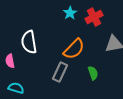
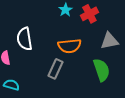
orange semicircle: (74, 49) -> (69, 46), turned 40
green semicircle: (93, 73) -> (101, 70), moved, size x1.6

